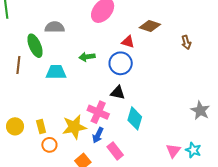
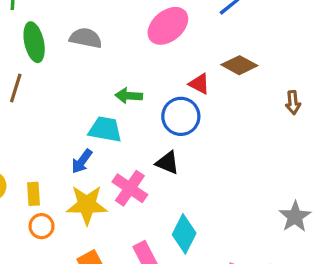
green ellipse: (35, 46) -> (34, 42), moved
cyan trapezoid: (56, 72) -> (105, 129), moved
cyan diamond: (135, 118) -> (184, 234), moved
blue arrow: (98, 135) -> (82, 161), moved

